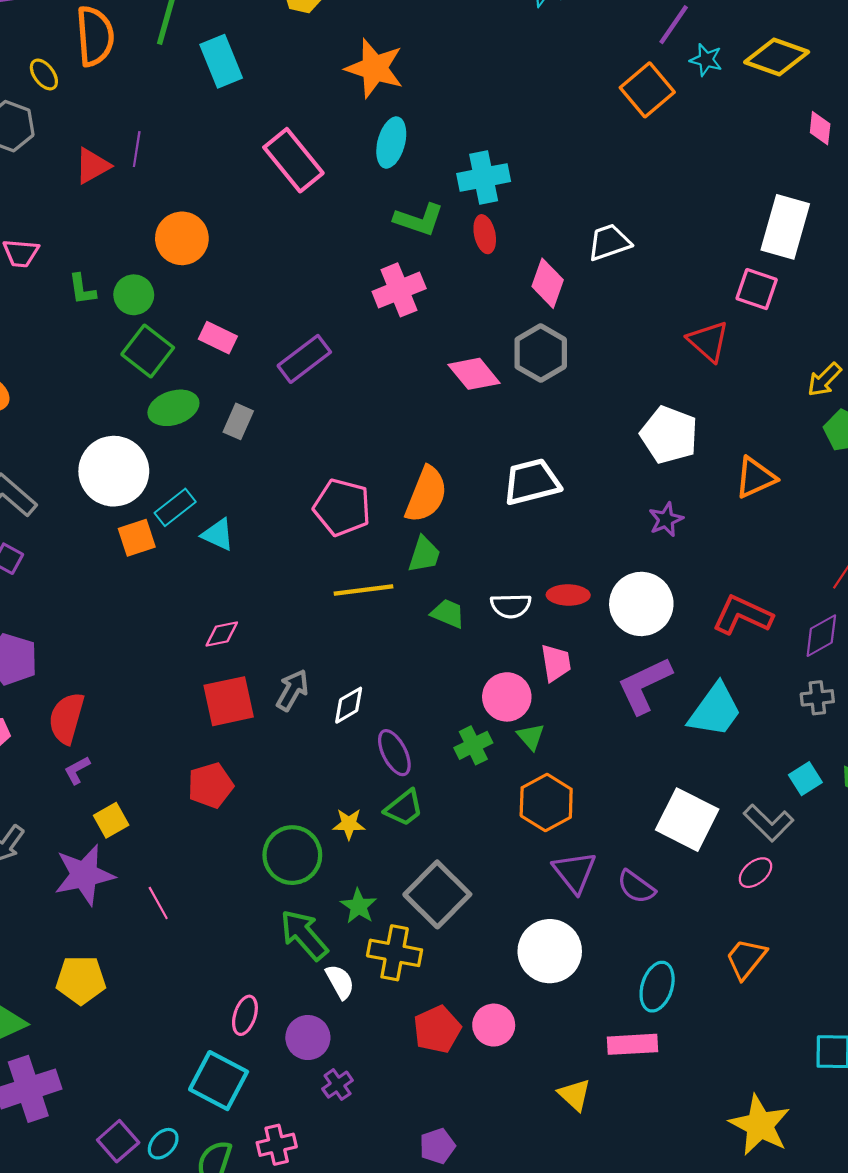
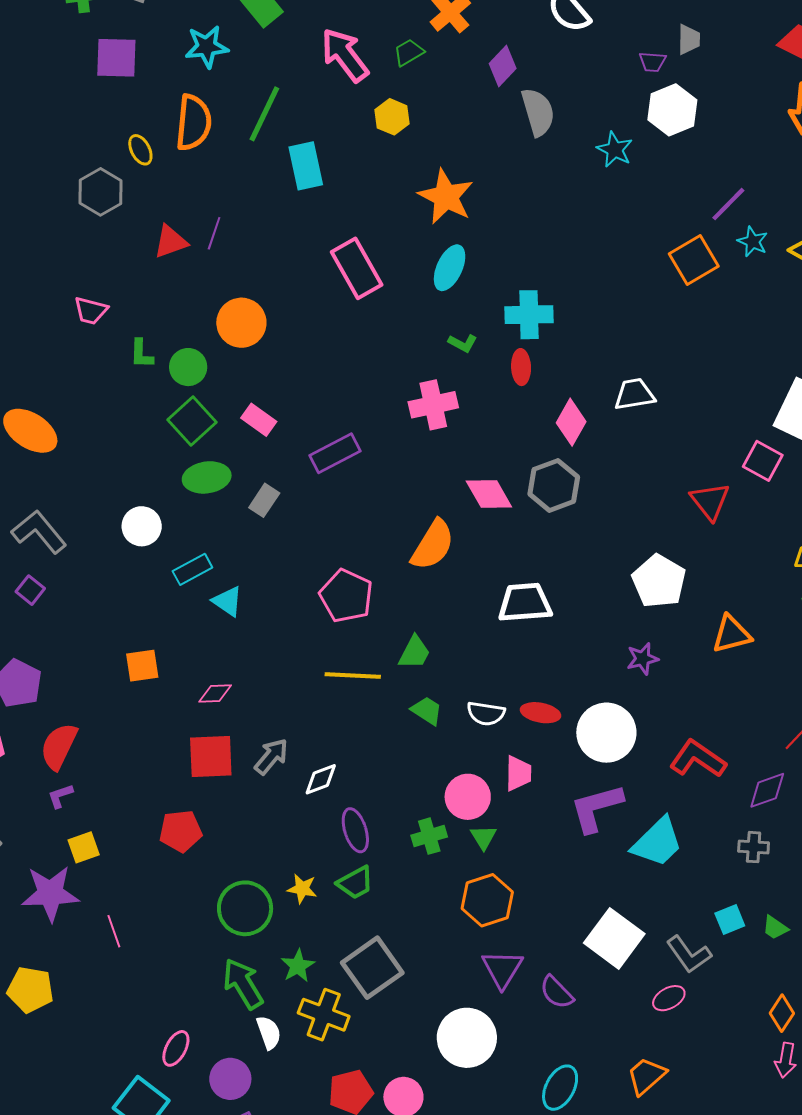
green L-shape: (419, 220) -> (463, 343), size x0.6
white circle: (114, 471) -> (142, 526), size x0.6
orange semicircle: (426, 494) -> (433, 545), moved
orange square: (137, 538) -> (142, 666), moved

